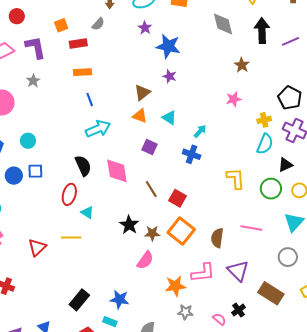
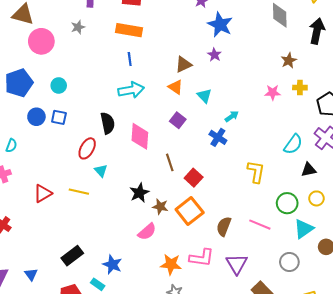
orange rectangle: (83, 72) -> (129, 30), size x1.4
yellow cross: (264, 120) -> (300, 88), moved
green circle: (271, 189) -> (287, 203), moved

